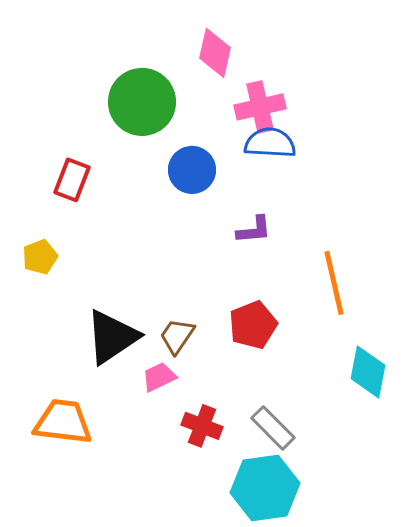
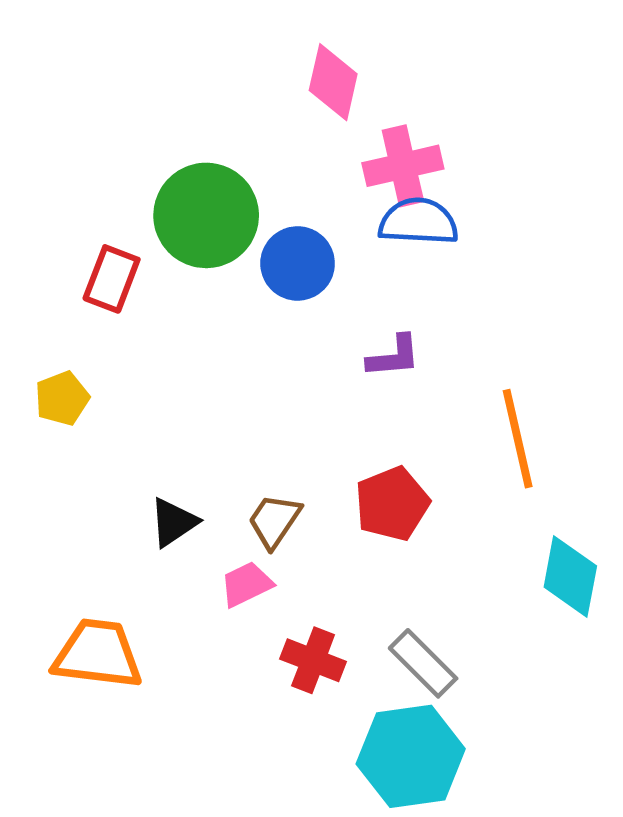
green circle: (142, 102) -> (206, 215), moved
black triangle: (112, 337) -> (174, 522), size x0.6

